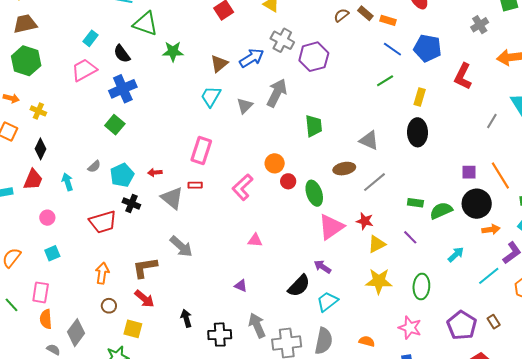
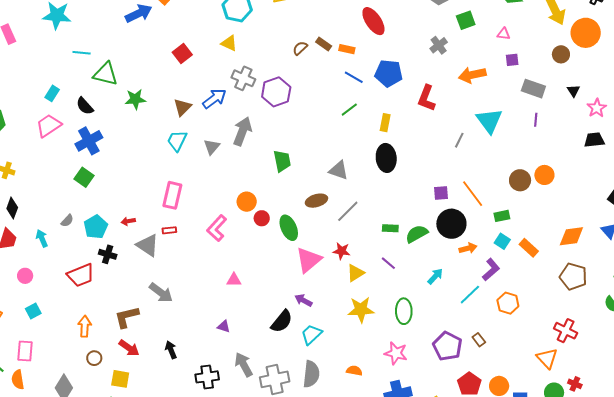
black arrow: (186, 318) -> (171, 350), moved
orange semicircle: (46, 319) -> (18, 380), moved

